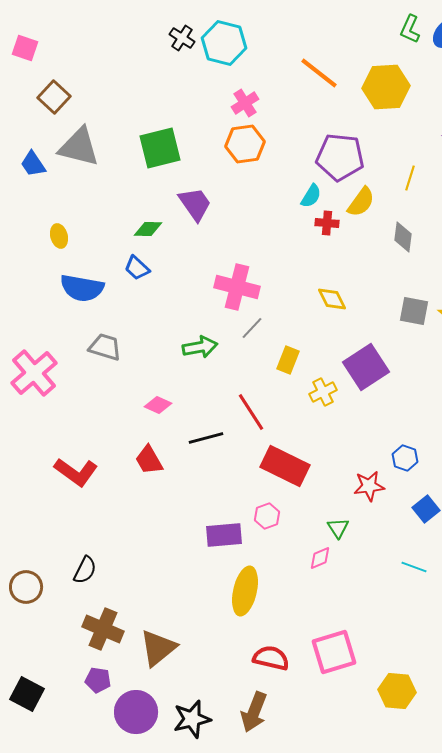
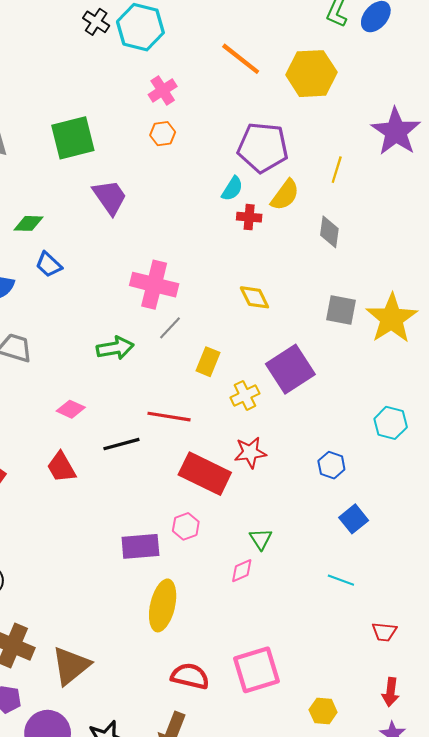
orange hexagon: (245, 144) -> (163, 134), size x0.6
green diamond: (148, 229) -> (29, 223), moved
red line: (251, 412) -> (169, 417), turned -48
red star: (369, 486) -> (250, 452), moved
yellow hexagon: (397, 691) -> (323, 711), size x0.7

